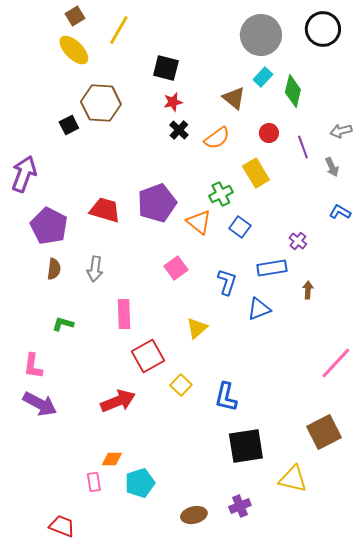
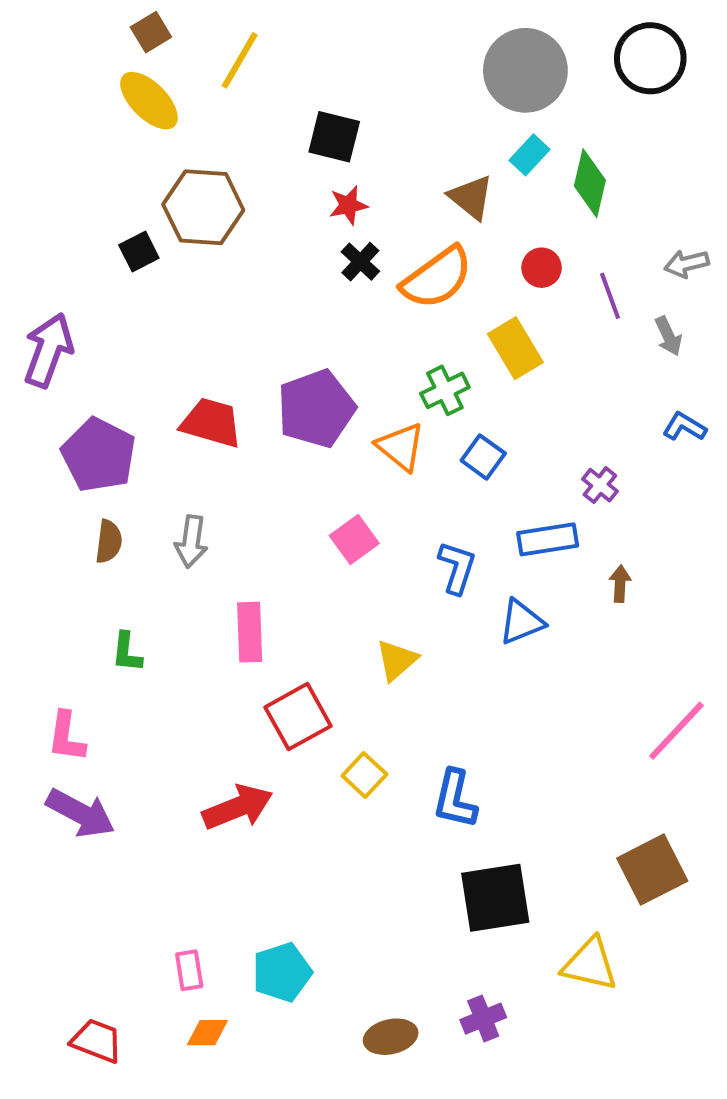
orange semicircle: (217, 138) -> (437, 278), size x1.4
green L-shape: (63, 324) -> (127, 652), turned -100
orange diamond: (112, 459) -> (207, 1033), moved
red trapezoid: (62, 526) -> (97, 1041), moved

